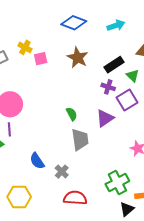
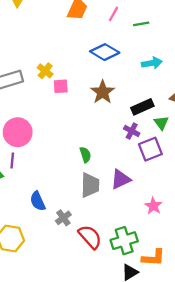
purple triangle: (105, 118) -> (121, 179), moved
red semicircle: (75, 198) -> (90, 237), moved, turned 35

